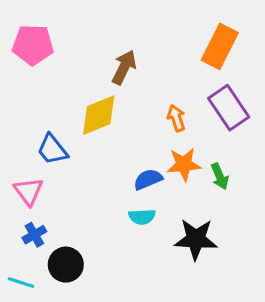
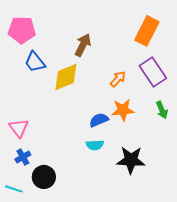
orange arrow: (176, 118) -> (118, 79), turned 60
blue trapezoid: (52, 149) -> (35, 62), moved
green arrow: (220, 176) -> (162, 110), moved

